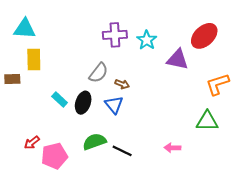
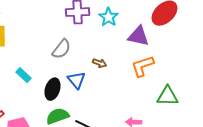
brown arrow: (122, 84) -> (100, 63), moved
orange L-shape: (218, 84) -> (143, 66), moved
black ellipse: (83, 103) -> (53, 89), moved

